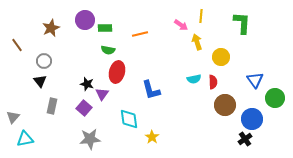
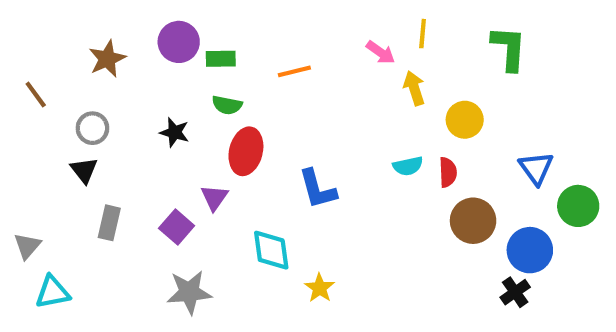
black star: (87, 84) -> (174, 132), moved

